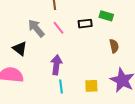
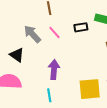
yellow square: (91, 86) -> (90, 89), size x1.6
cyan line: (61, 87) -> (49, 95), moved

